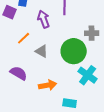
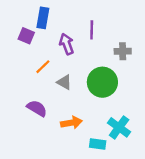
gray cross: (92, 33) -> (123, 51), moved
cyan cross: (88, 75) -> (119, 127), moved

